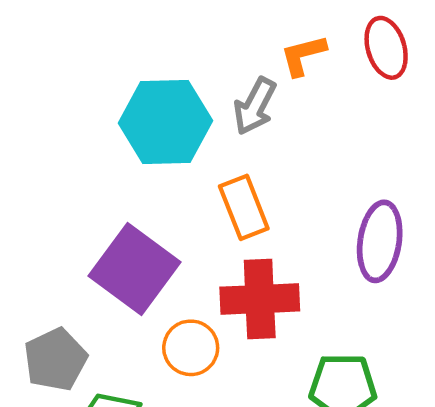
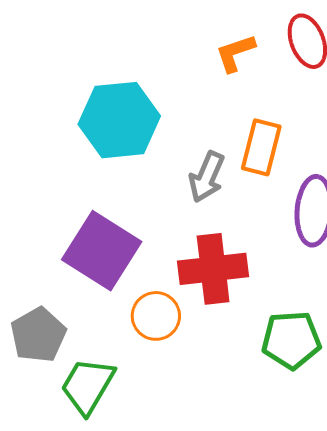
gray arrow: (255, 106) -> (207, 177), moved
orange rectangle: (244, 207) -> (261, 147), moved, turned 40

